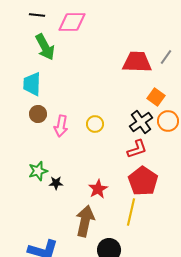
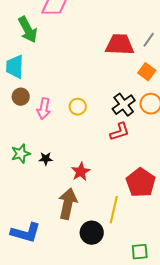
orange square: (156, 97) -> (147, 72), moved
red pentagon: (143, 181) -> (141, 183), moved
black star: (56, 183) -> (46, 159), moved
yellow line: (131, 212) -> (114, 210), moved

